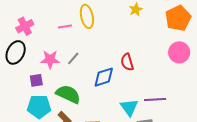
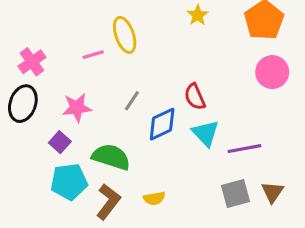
gray line: (73, 58) -> (132, 101), moved
purple square: (36, 80) -> (60, 142), turned -32
cyan triangle: (129, 107) -> (205, 133), moved

